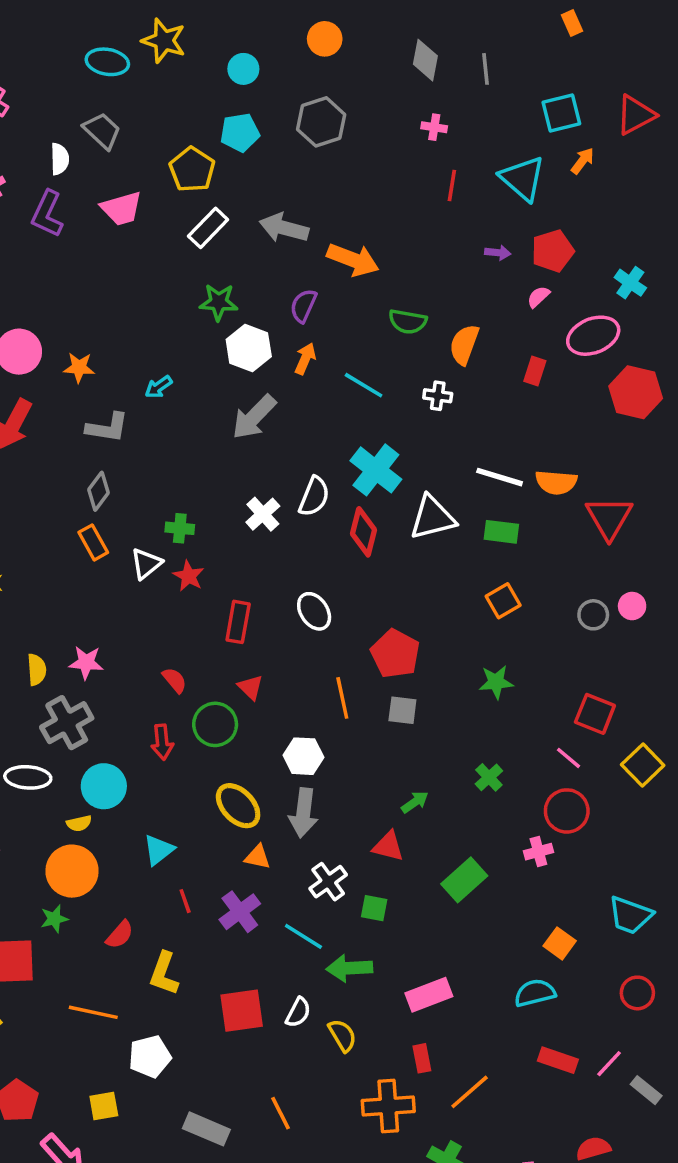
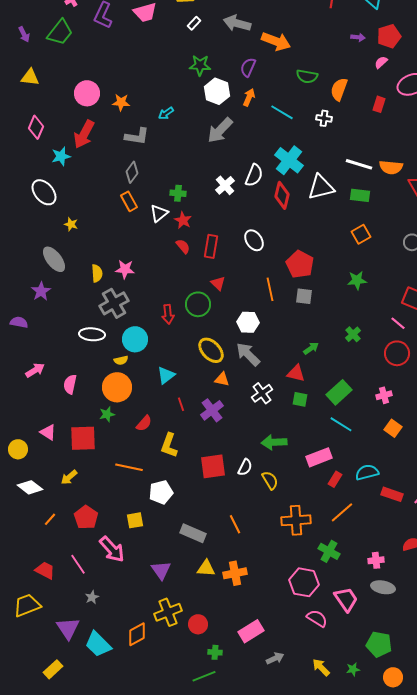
white rectangle: (208, 228) -> (194, 23), size x0.6
red semicircle: (174, 680) -> (183, 246), moved
gray arrow: (303, 813) -> (248, 354), turned 128
pink cross: (538, 852) -> (384, 395), moved
green square: (374, 908) -> (300, 399), moved
cyan line: (303, 936) -> (341, 424), moved
cyan semicircle: (535, 993) -> (367, 472), moved
red rectangle: (422, 1058) -> (335, 479), moved, turned 42

